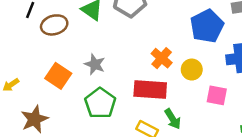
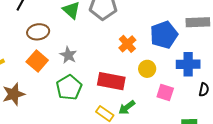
brown ellipse: (54, 25) -> (38, 32), moved
orange cross: (162, 58) -> (127, 44), moved
green arrow: (173, 119) -> (127, 107), turned 78

